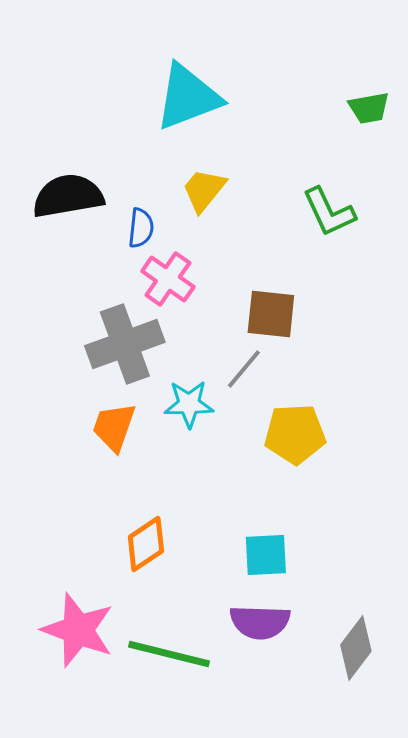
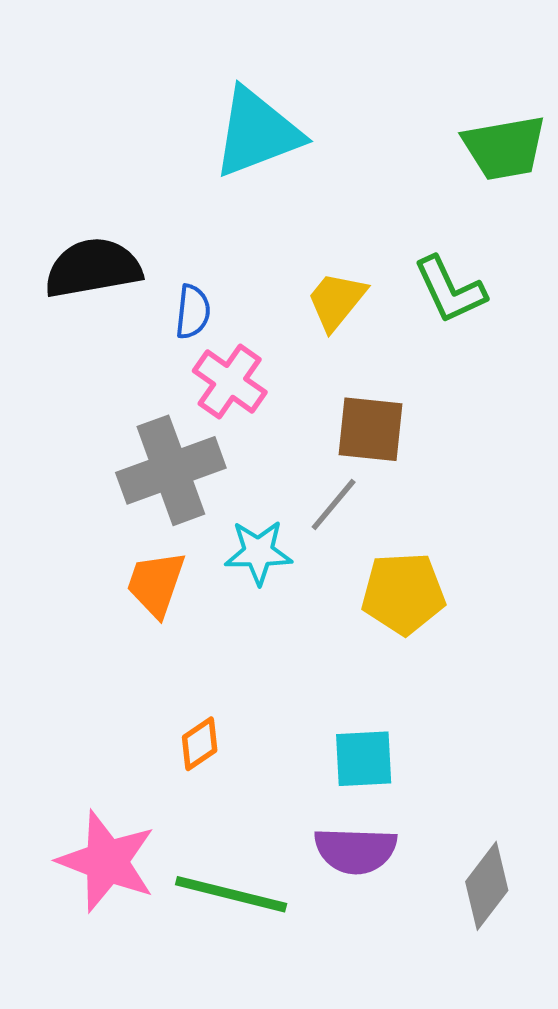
green trapezoid: (369, 108) -> (504, 148), size x1.5
yellow trapezoid: (204, 190) -> (336, 301), moved
orange diamond: (146, 544) -> (200, 744), size x0.7

